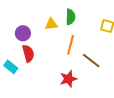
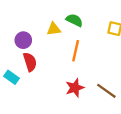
green semicircle: (70, 17) -> (74, 20), turned -63
brown line: (91, 61) -> (106, 91), moved

